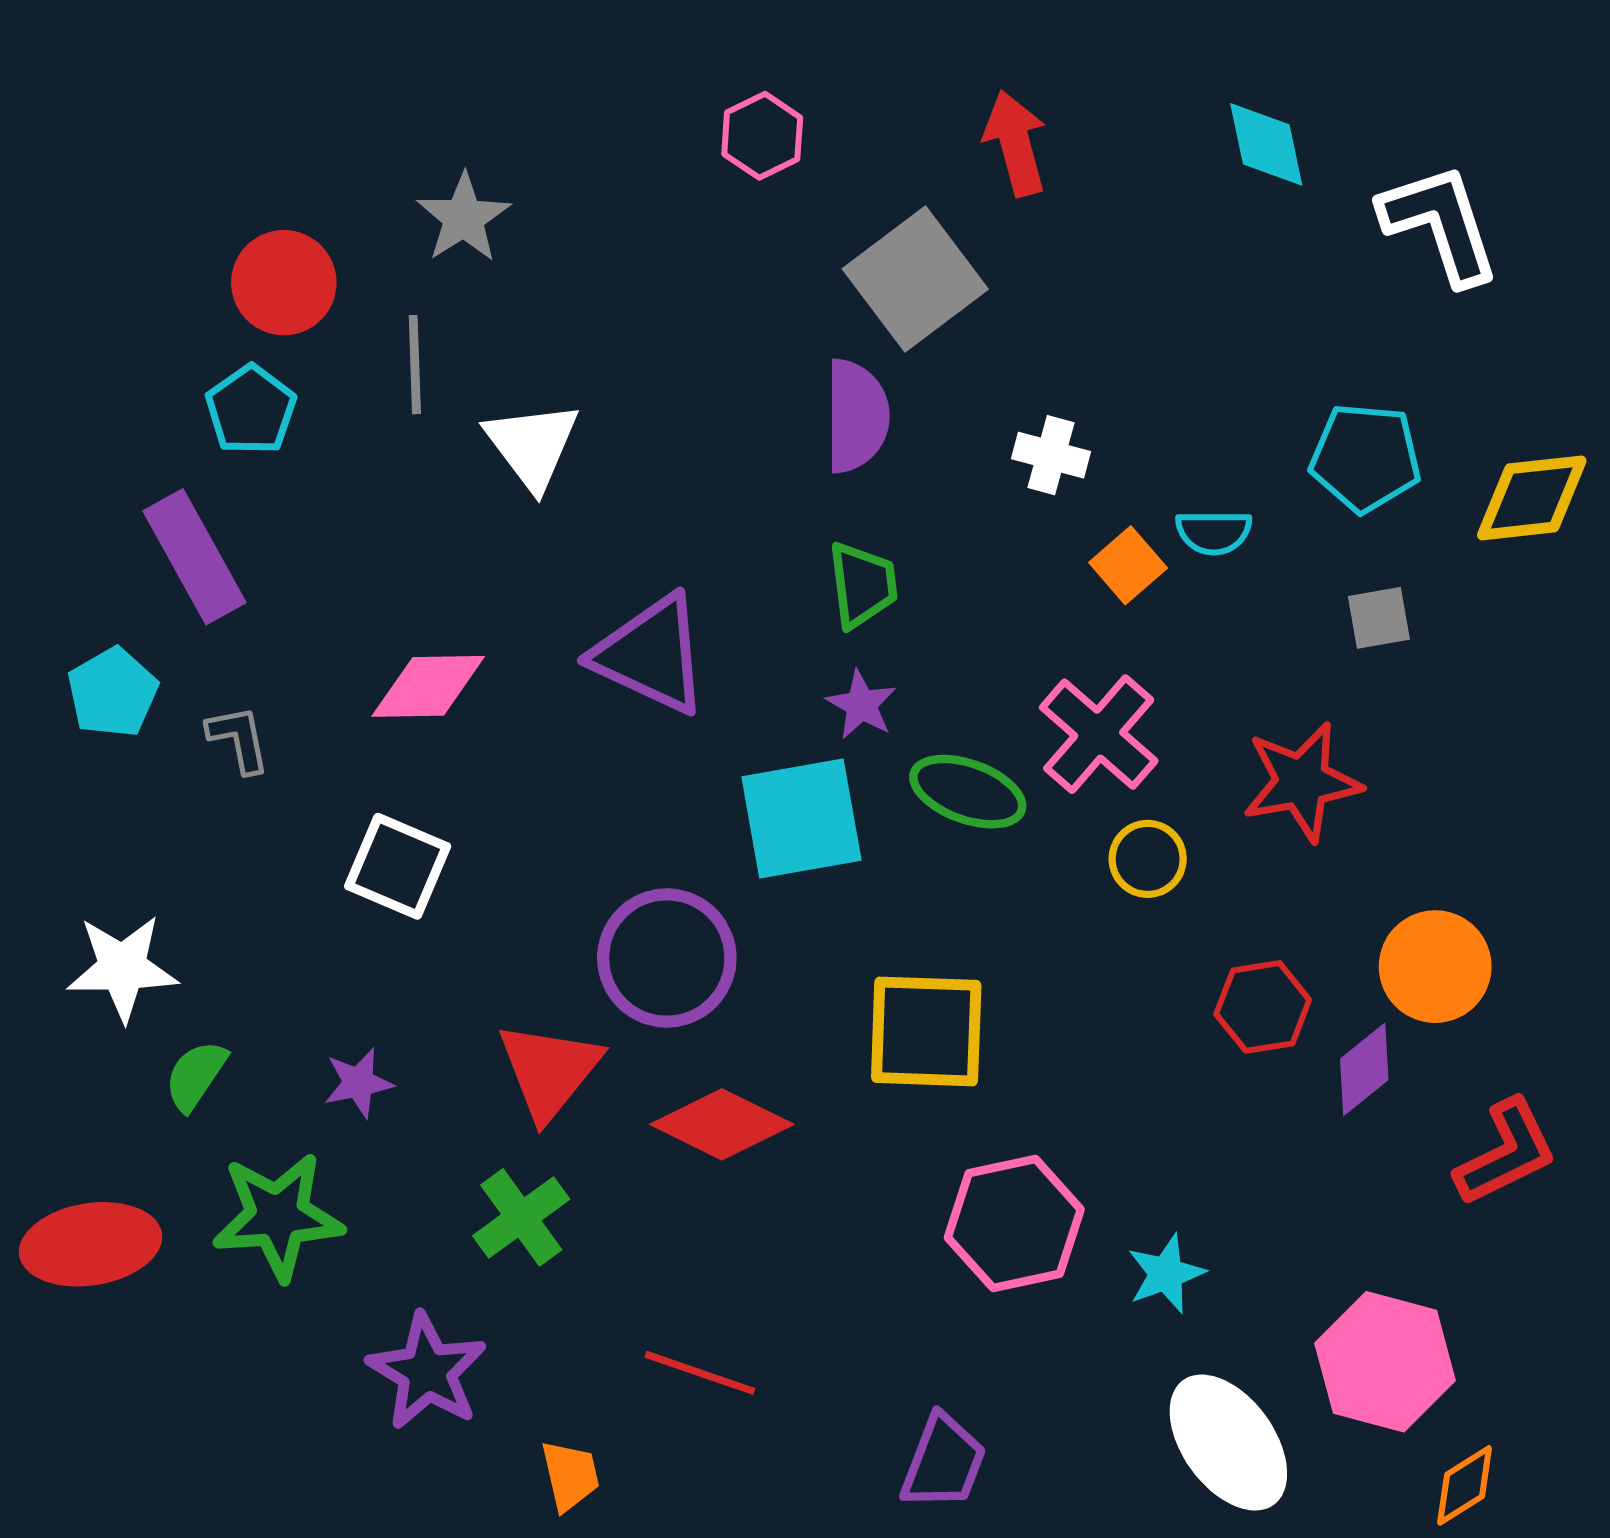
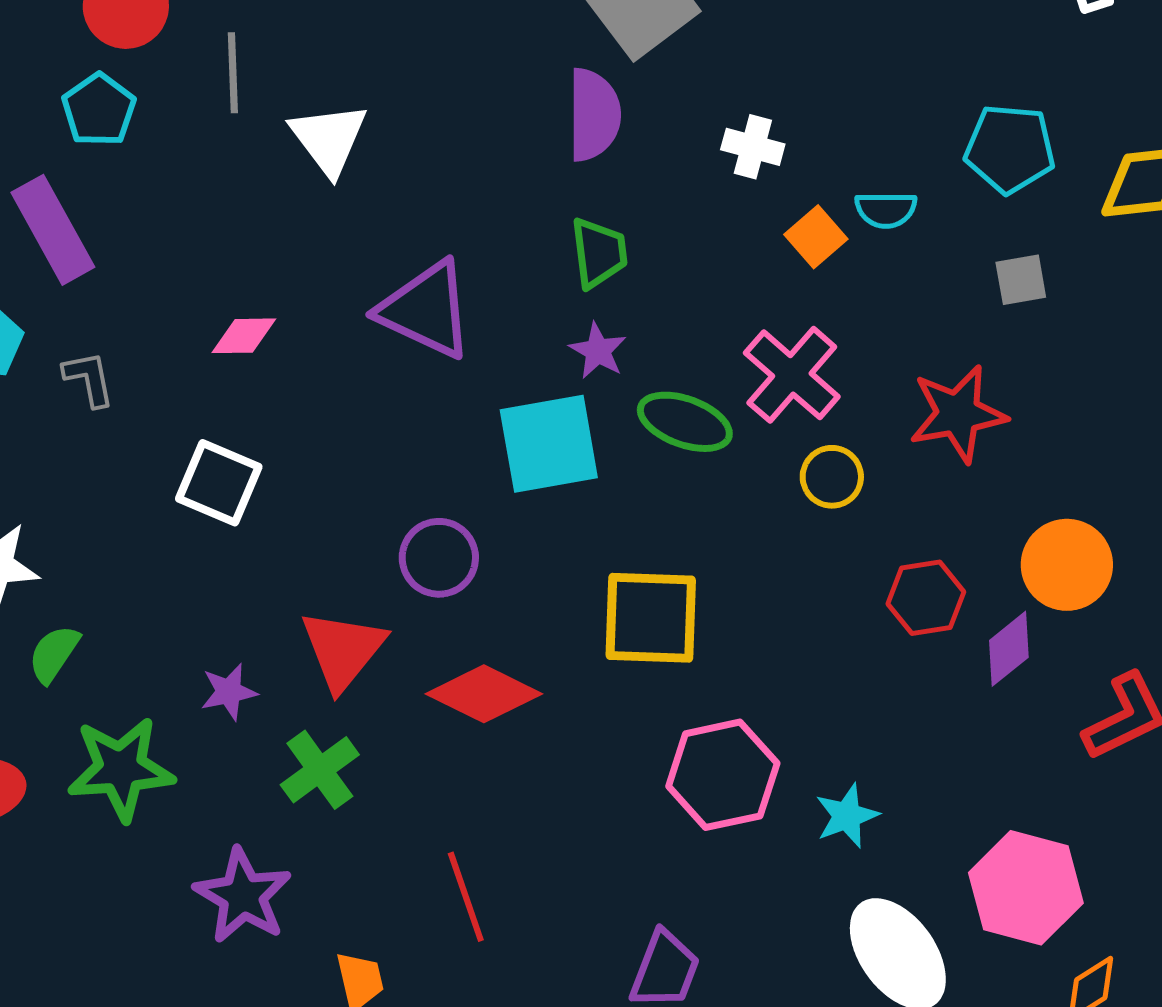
pink diamond: (428, 686) -> (244, 336), size x0.7
purple circle: (667, 958) -> (439, 558), size x0.7
purple star: (358, 1083) -> (229, 692), moved
red line: (700, 1373) -> (466, 897), turned 52

